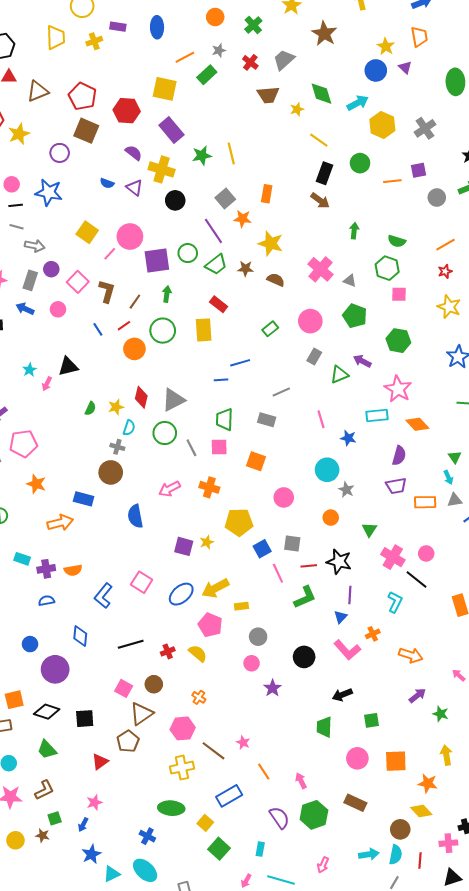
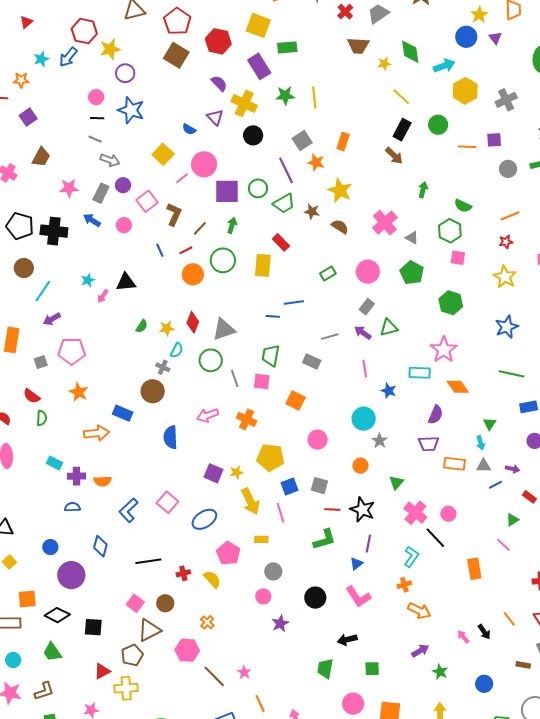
green rectangle: (207, 75) -> (287, 47), moved, turned 30
purple circle: (60, 153) -> (125, 73), moved
blue semicircle: (107, 183) -> (189, 129), moved
purple arrow: (362, 361) -> (363, 333), moved
pink line: (278, 573) -> (280, 512), moved
yellow arrow: (215, 588) -> (250, 501), moved, turned -96
orange cross: (373, 634) -> (404, 585), moved
yellow cross: (182, 768) -> (126, 688), moved

